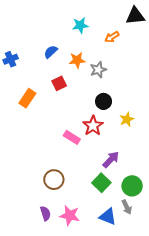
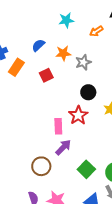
orange rectangle: (27, 98) -> (16, 67), moved
pink rectangle: (72, 137) -> (58, 126), turned 56
purple arrow: (111, 160) -> (63, 147), moved

